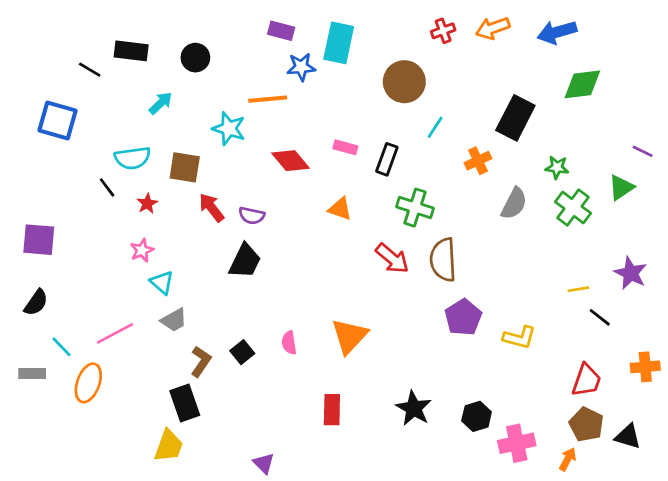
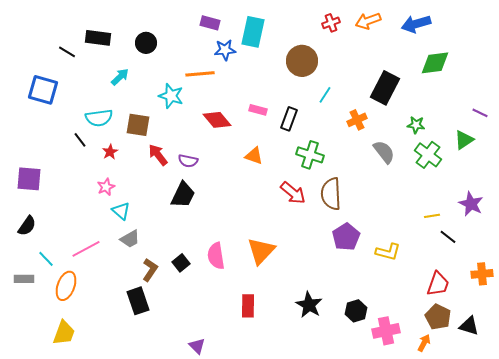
gray semicircle: (514, 204) -> (384, 152), turned -65
pink semicircle: (289, 343) -> (216, 256), size x1.5
yellow trapezoid: (169, 446) -> (64, 333), moved

